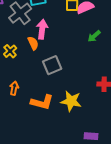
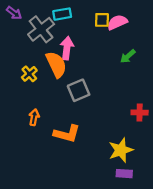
orange semicircle: (33, 43) -> (56, 64), size x1.6
yellow star: (71, 101) -> (121, 150), moved, turned -30

